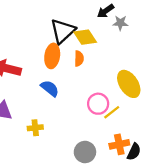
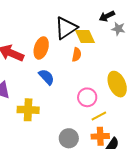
orange ellipse: (52, 56) -> (41, 48), moved
yellow line: (112, 112) -> (99, 116), moved
yellow cross: (35, 128) -> (28, 110), size x1.5

